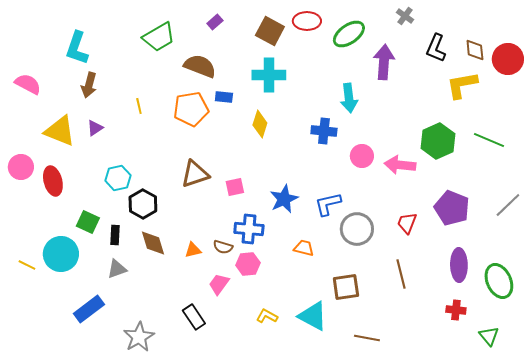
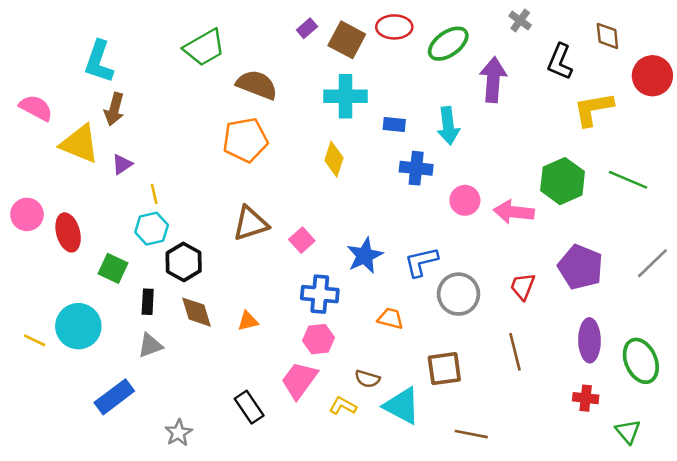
purple rectangle: (215, 22) -> (307, 28), moved
brown diamond: (475, 50) -> (607, 36), moved
blue rectangle: (224, 97) -> (394, 125), moved
yellow line: (139, 106) -> (154, 194), moved
yellow triangle: (60, 131) -> (80, 144), moved
pink square: (235, 187) -> (302, 240), turned -30
green square: (88, 222) -> (113, 268), moved
brown semicircle: (223, 247) -> (367, 379), moved
pink trapezoid: (219, 284) -> (299, 380), moved, size x1.4
gray star: (139, 337) -> (179, 433), size x0.7

